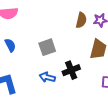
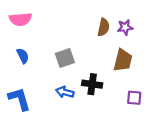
black cross: (71, 70) -> (92, 84), turned 30

